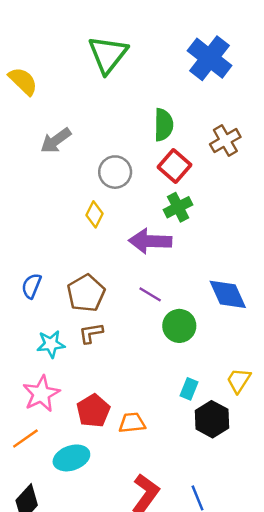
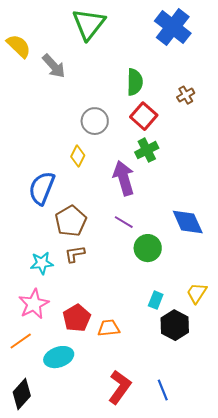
gray arrow: (56, 141) -> (54, 66), moved, turned -96
brown cross: (225, 141) -> (186, 95), size x0.7
purple arrow: (150, 241) -> (124, 178), turned 72
blue semicircle: (31, 286) -> (42, 188), moved, size x1.6

